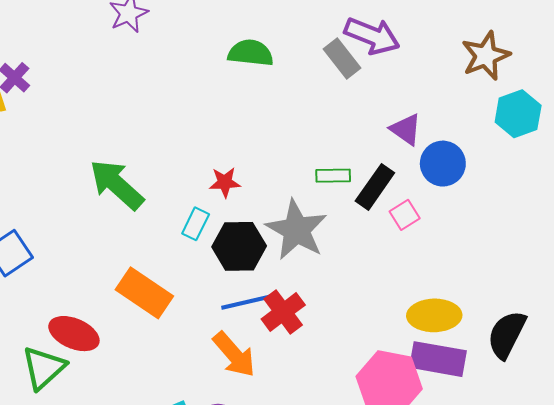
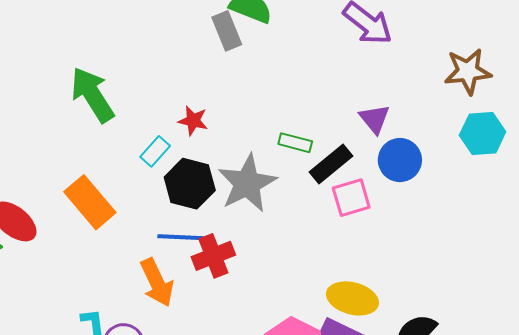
gray rectangle: (342, 58) -> (227, 31), moved
pink square: (405, 215) -> (351, 198), size x1.4

